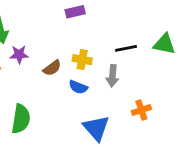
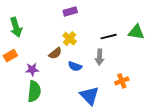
purple star: (19, 54) -> (32, 69), moved
yellow cross: (82, 60) -> (70, 39), moved, turned 32

